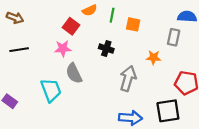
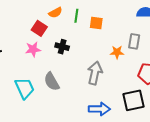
gray rectangle: (174, 37) -> (134, 41), moved
black cross: (106, 49) -> (62, 47), moved
gray semicircle: (74, 73) -> (52, 82), moved

